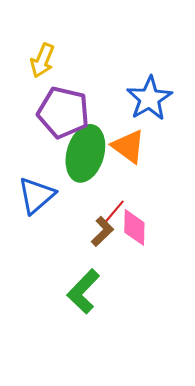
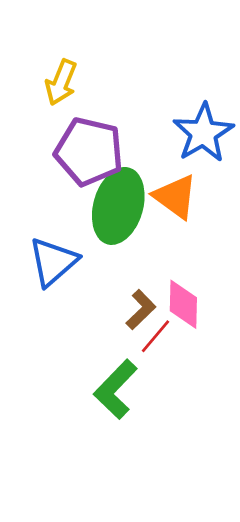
red line: (113, 212) -> (155, 336), moved

